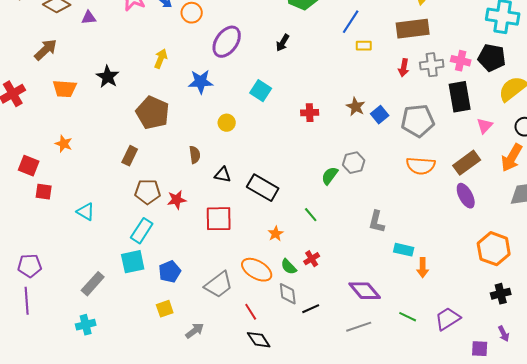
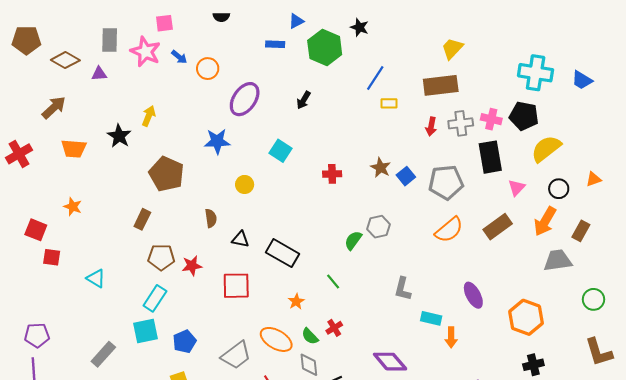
yellow arrow: (161, 59) -> (149, 116), moved
orange semicircle: (421, 166) -> (449, 230), turned -44
purple ellipse: (466, 196) -> (473, 295), moved

